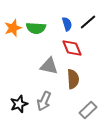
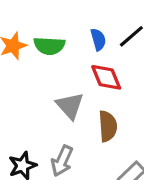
gray triangle: (49, 66) -> (70, 106), turned 36

